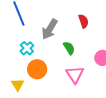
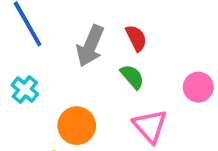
red semicircle: (83, 21) -> (136, 38), moved
cyan cross: (27, 48) -> (25, 90), moved

